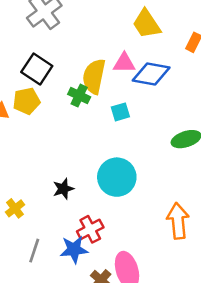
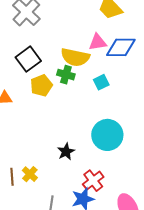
black square: (37, 69) -> (28, 59), turned 30
yellow semicircle: (94, 76) -> (75, 57), turned -80
yellow pentagon: (26, 101) -> (41, 86), moved

